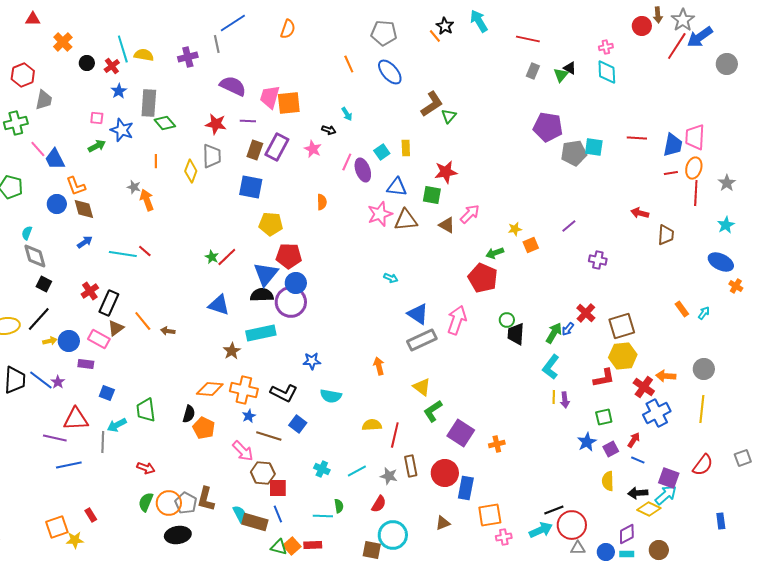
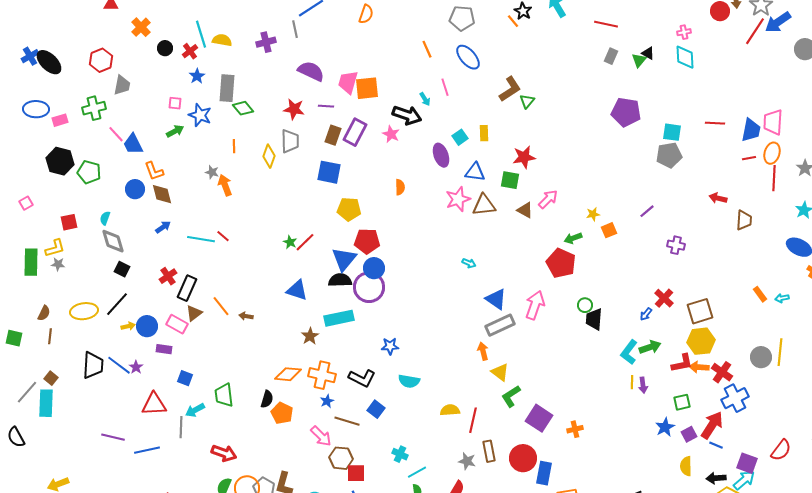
black arrow: (329, 130) -> (407, 115), size x2.0
gray pentagon: (574, 153) -> (669, 155), moved
pink line: (347, 162) -> (445, 87), moved, turned -42
cyan arrow: (704, 313) -> (782, 298), turned -136
green arrow: (554, 333) -> (650, 347), moved, turned 40
orange arrow: (379, 366) -> (483, 351), moved
gray circle: (704, 369) -> (761, 357), moved
orange arrow: (666, 376) -> (699, 367), moved
yellow line: (702, 409) -> (780, 352), moved
purple line: (55, 438) -> (113, 437), moved
red arrow: (634, 440) -> (712, 425), size x1.8
red arrow: (146, 468) -> (224, 453), size x1.4
cyan line: (357, 471) -> (417, 472), moved

